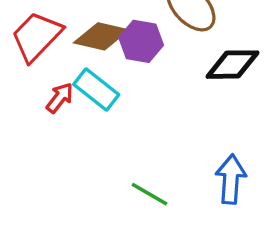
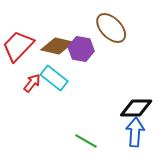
black diamond: (232, 65) -> (136, 108), moved

